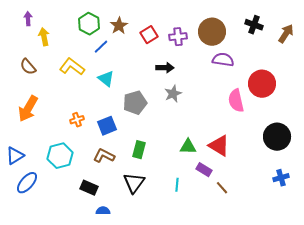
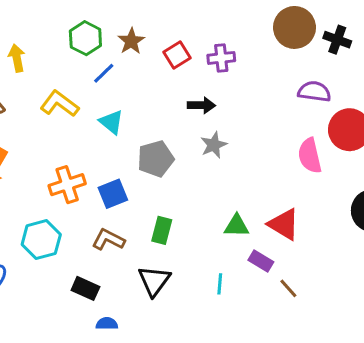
brown circle: (212, 32) -> (295, 27), moved
purple semicircle: (223, 60) -> (314, 92), moved
orange cross: (77, 120) -> (67, 185), size x1.6

